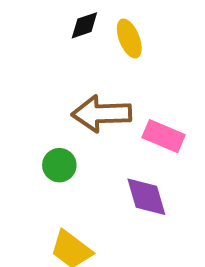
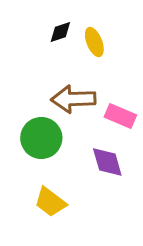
green circle: (59, 165) -> (41, 138), size x1.6

